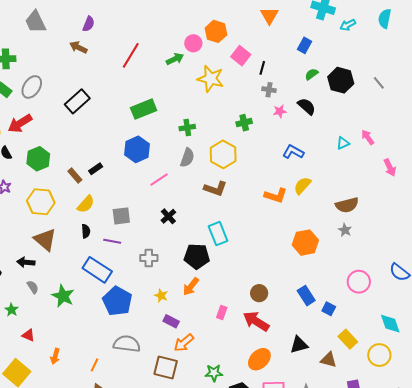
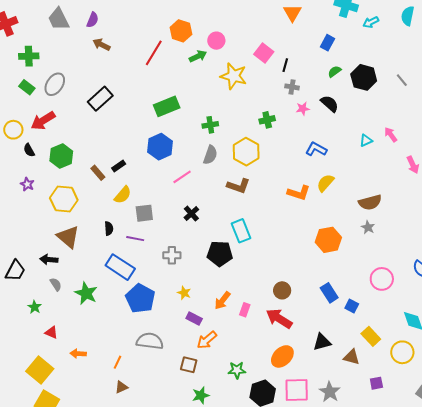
purple semicircle: (89, 24) -> (93, 20), moved
orange hexagon: (216, 31) -> (181, 31), moved
yellow semicircle: (86, 204) -> (123, 195), moved
orange arrow: (191, 287) -> (222, 301), moved
orange arrow: (55, 356) -> (78, 354), turned 77
brown square: (166, 367) -> (189, 365), size x0.7

